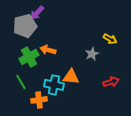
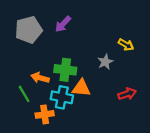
purple arrow: (37, 13) -> (63, 24), moved
orange arrow: (48, 50) -> (40, 78), moved
green cross: (29, 57) -> (65, 70), moved, turned 36

